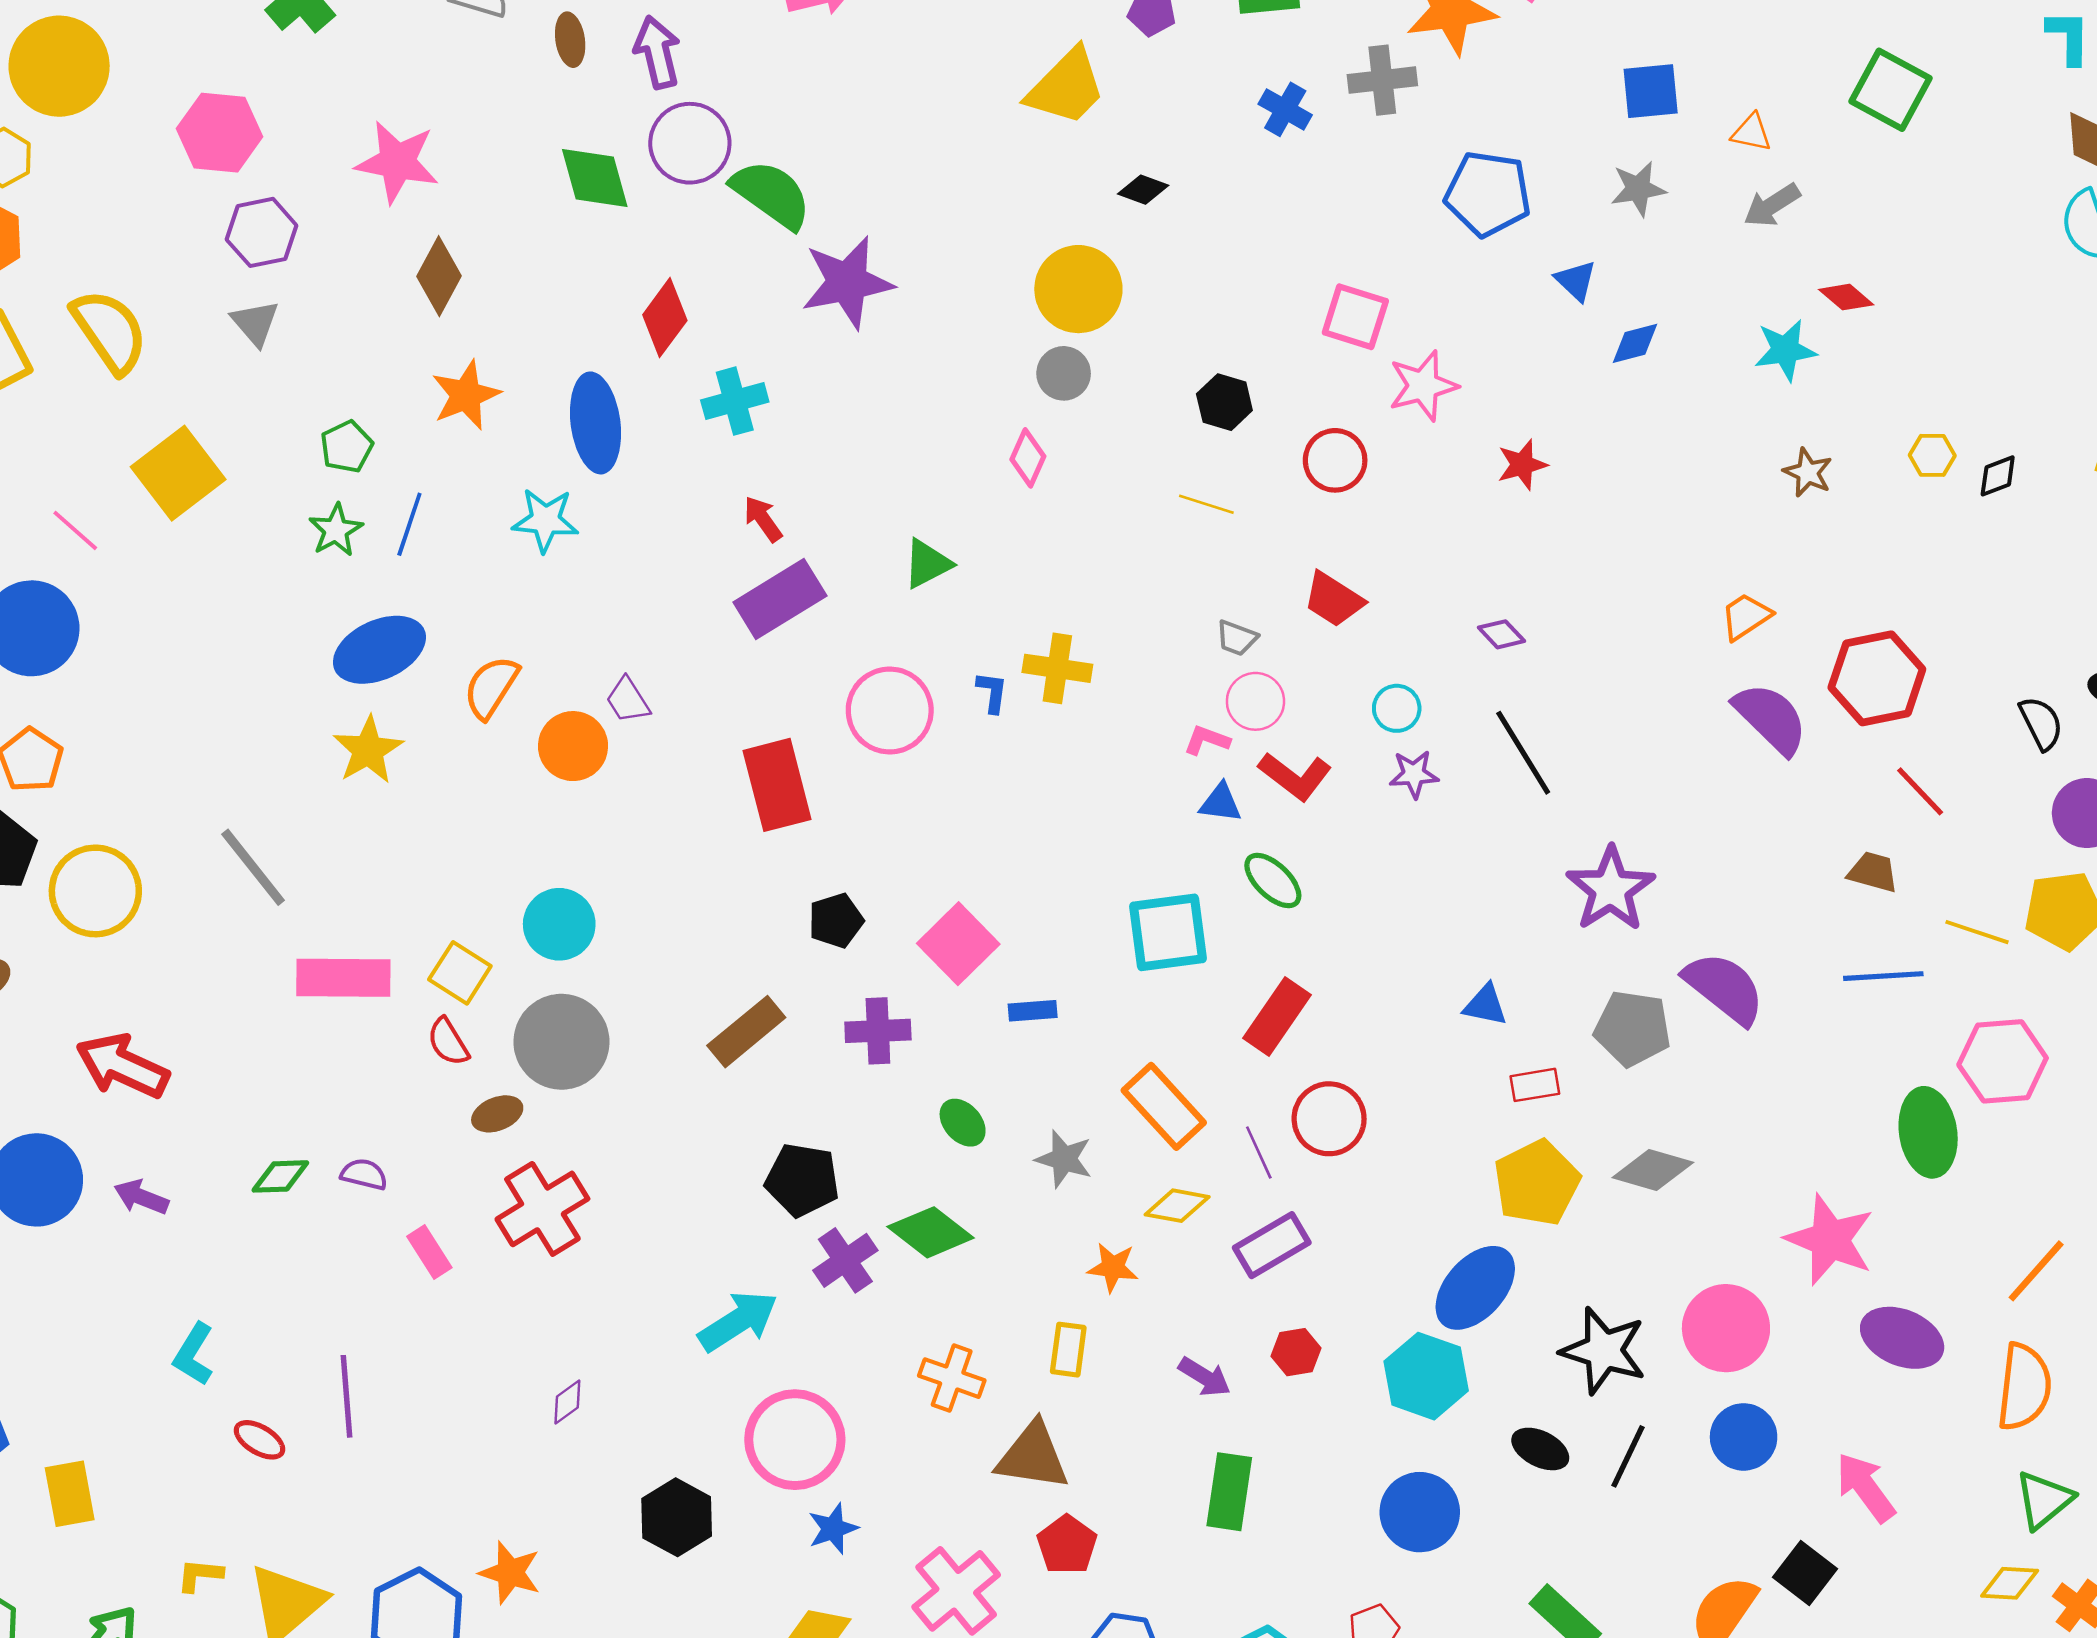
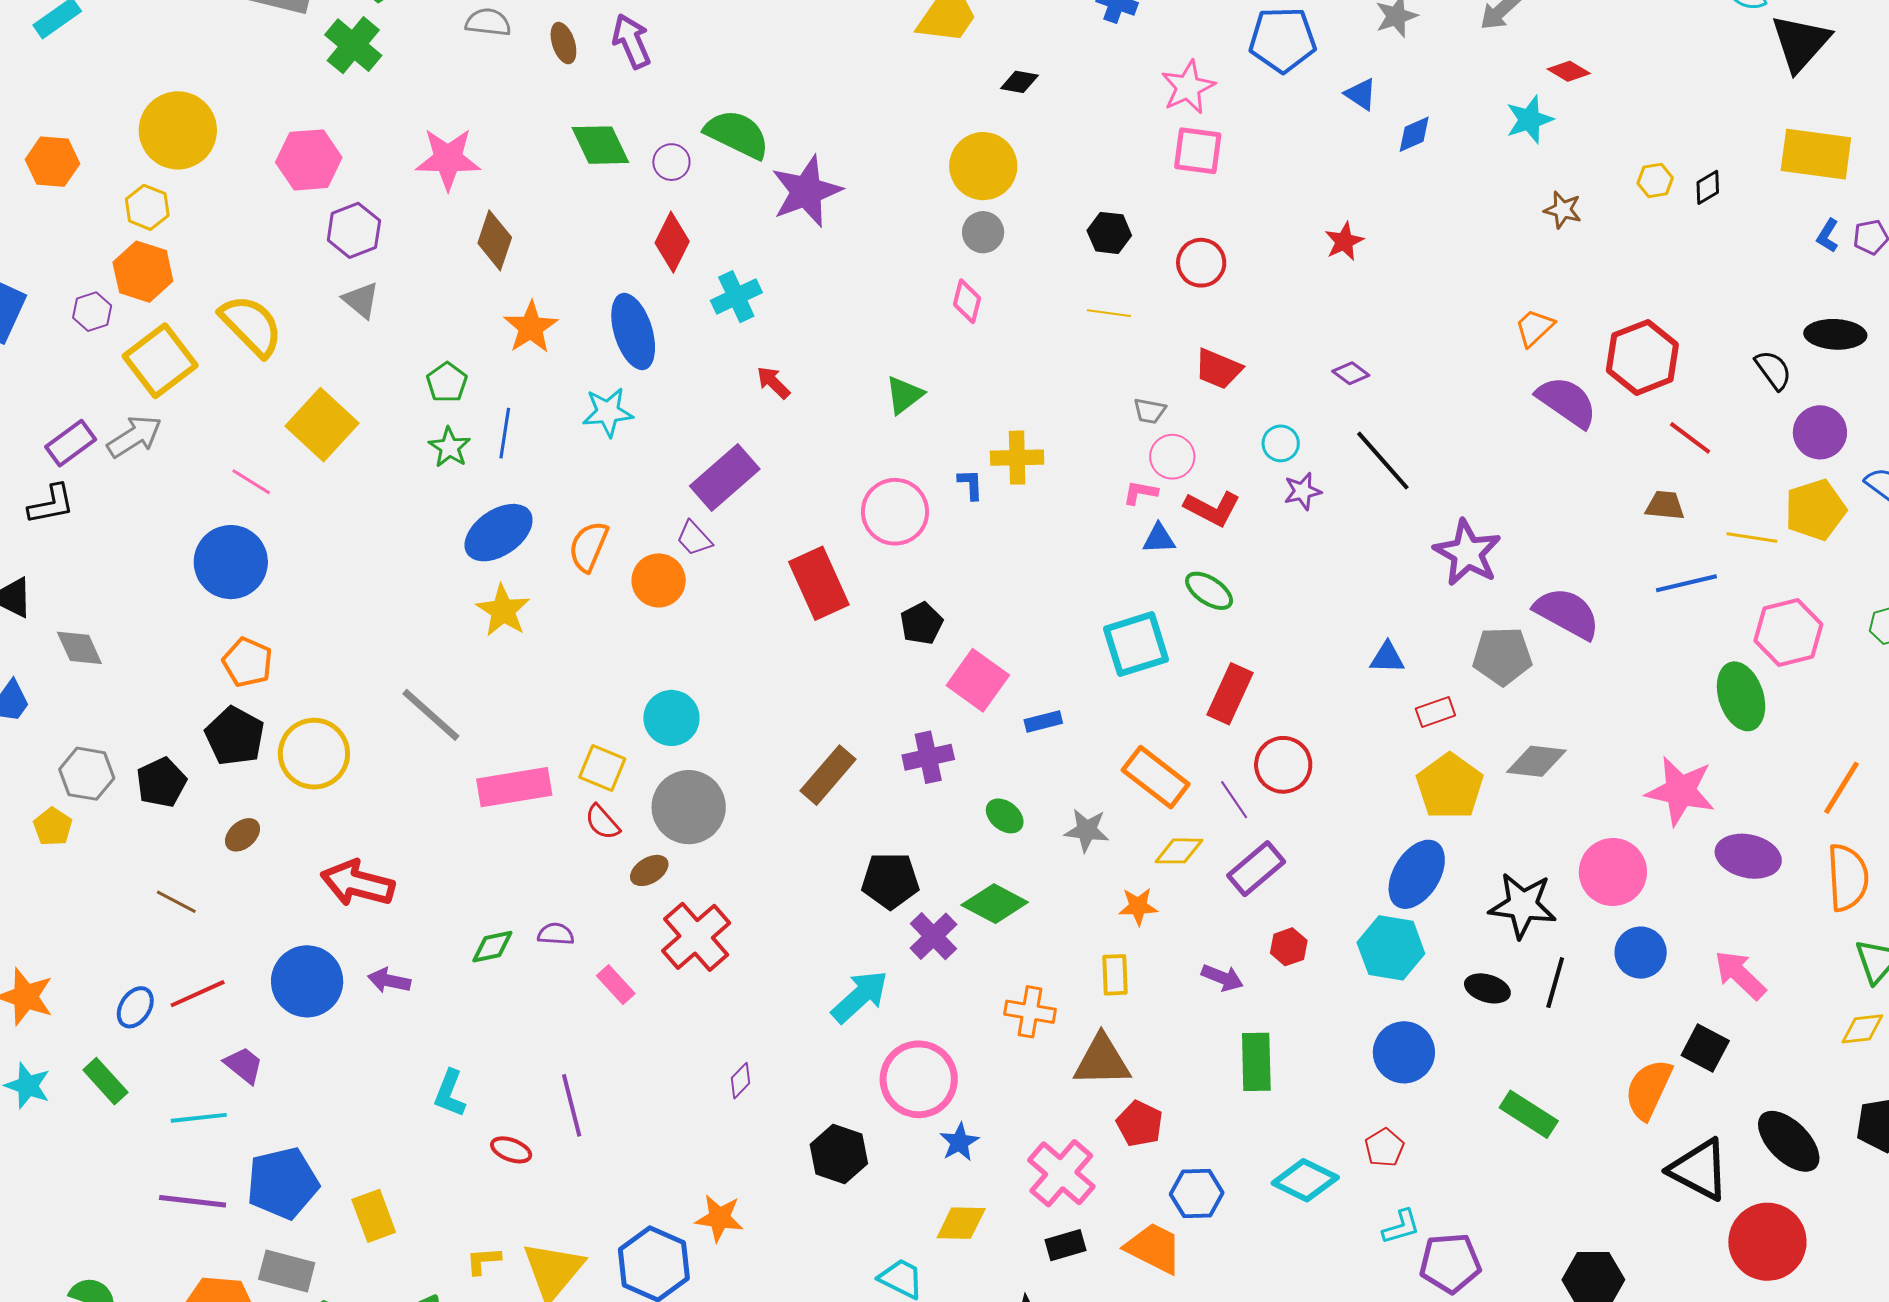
purple circle: (690, 143) -> (671, 162), moved, size x0.6
pink star: (1423, 386) -> (1188, 87), moved
purple rectangle: (780, 599) -> (725, 477), moved
black pentagon: (836, 921) -> (921, 623), moved

